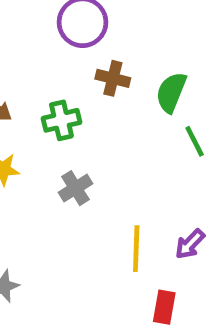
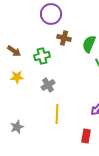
yellow line: (136, 249) -> (57, 114), moved

